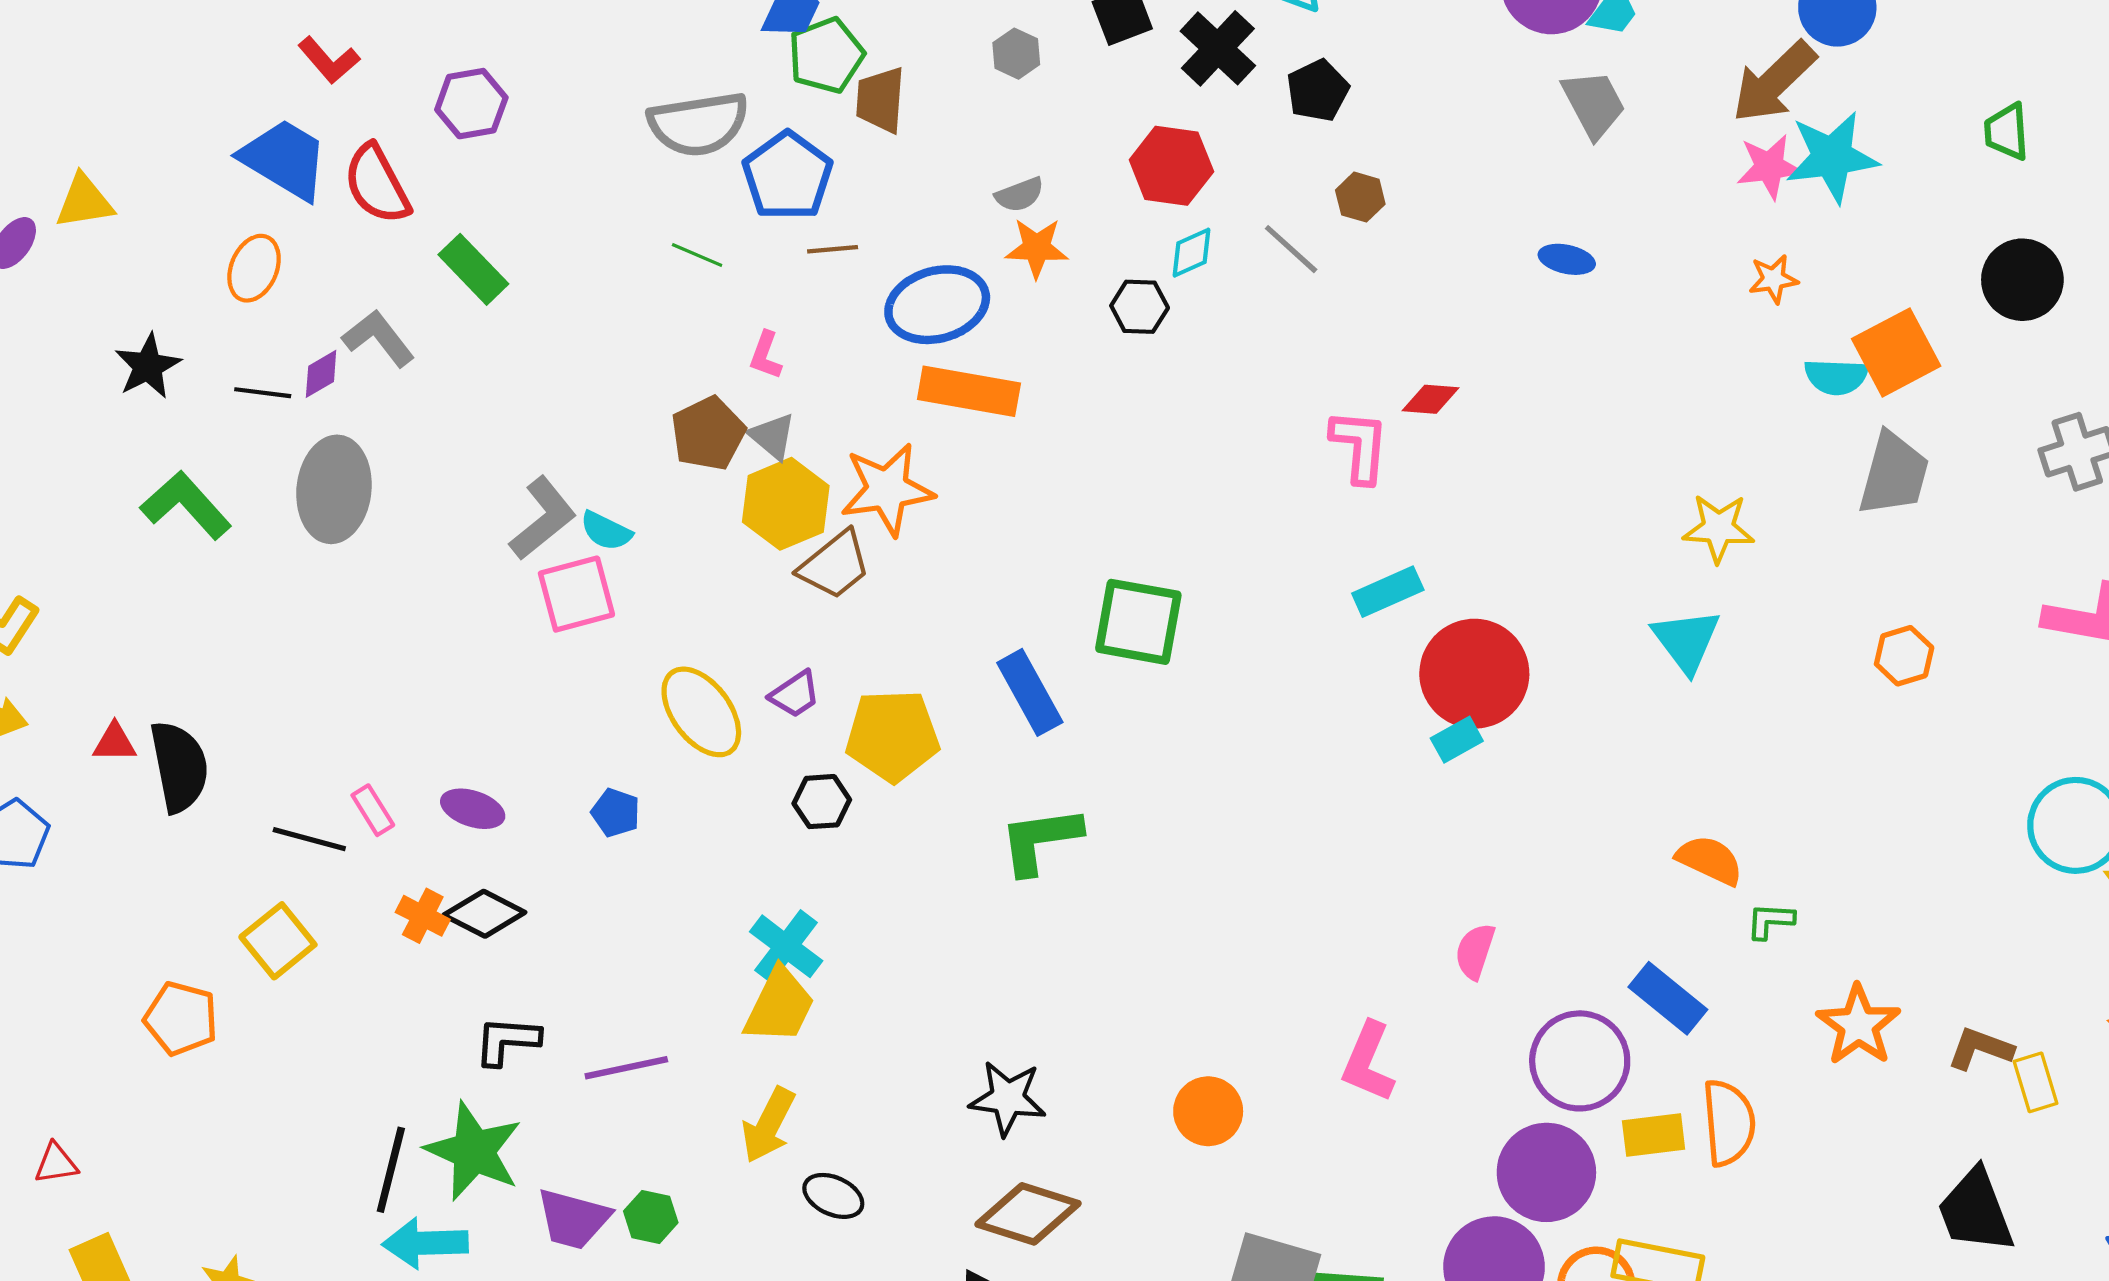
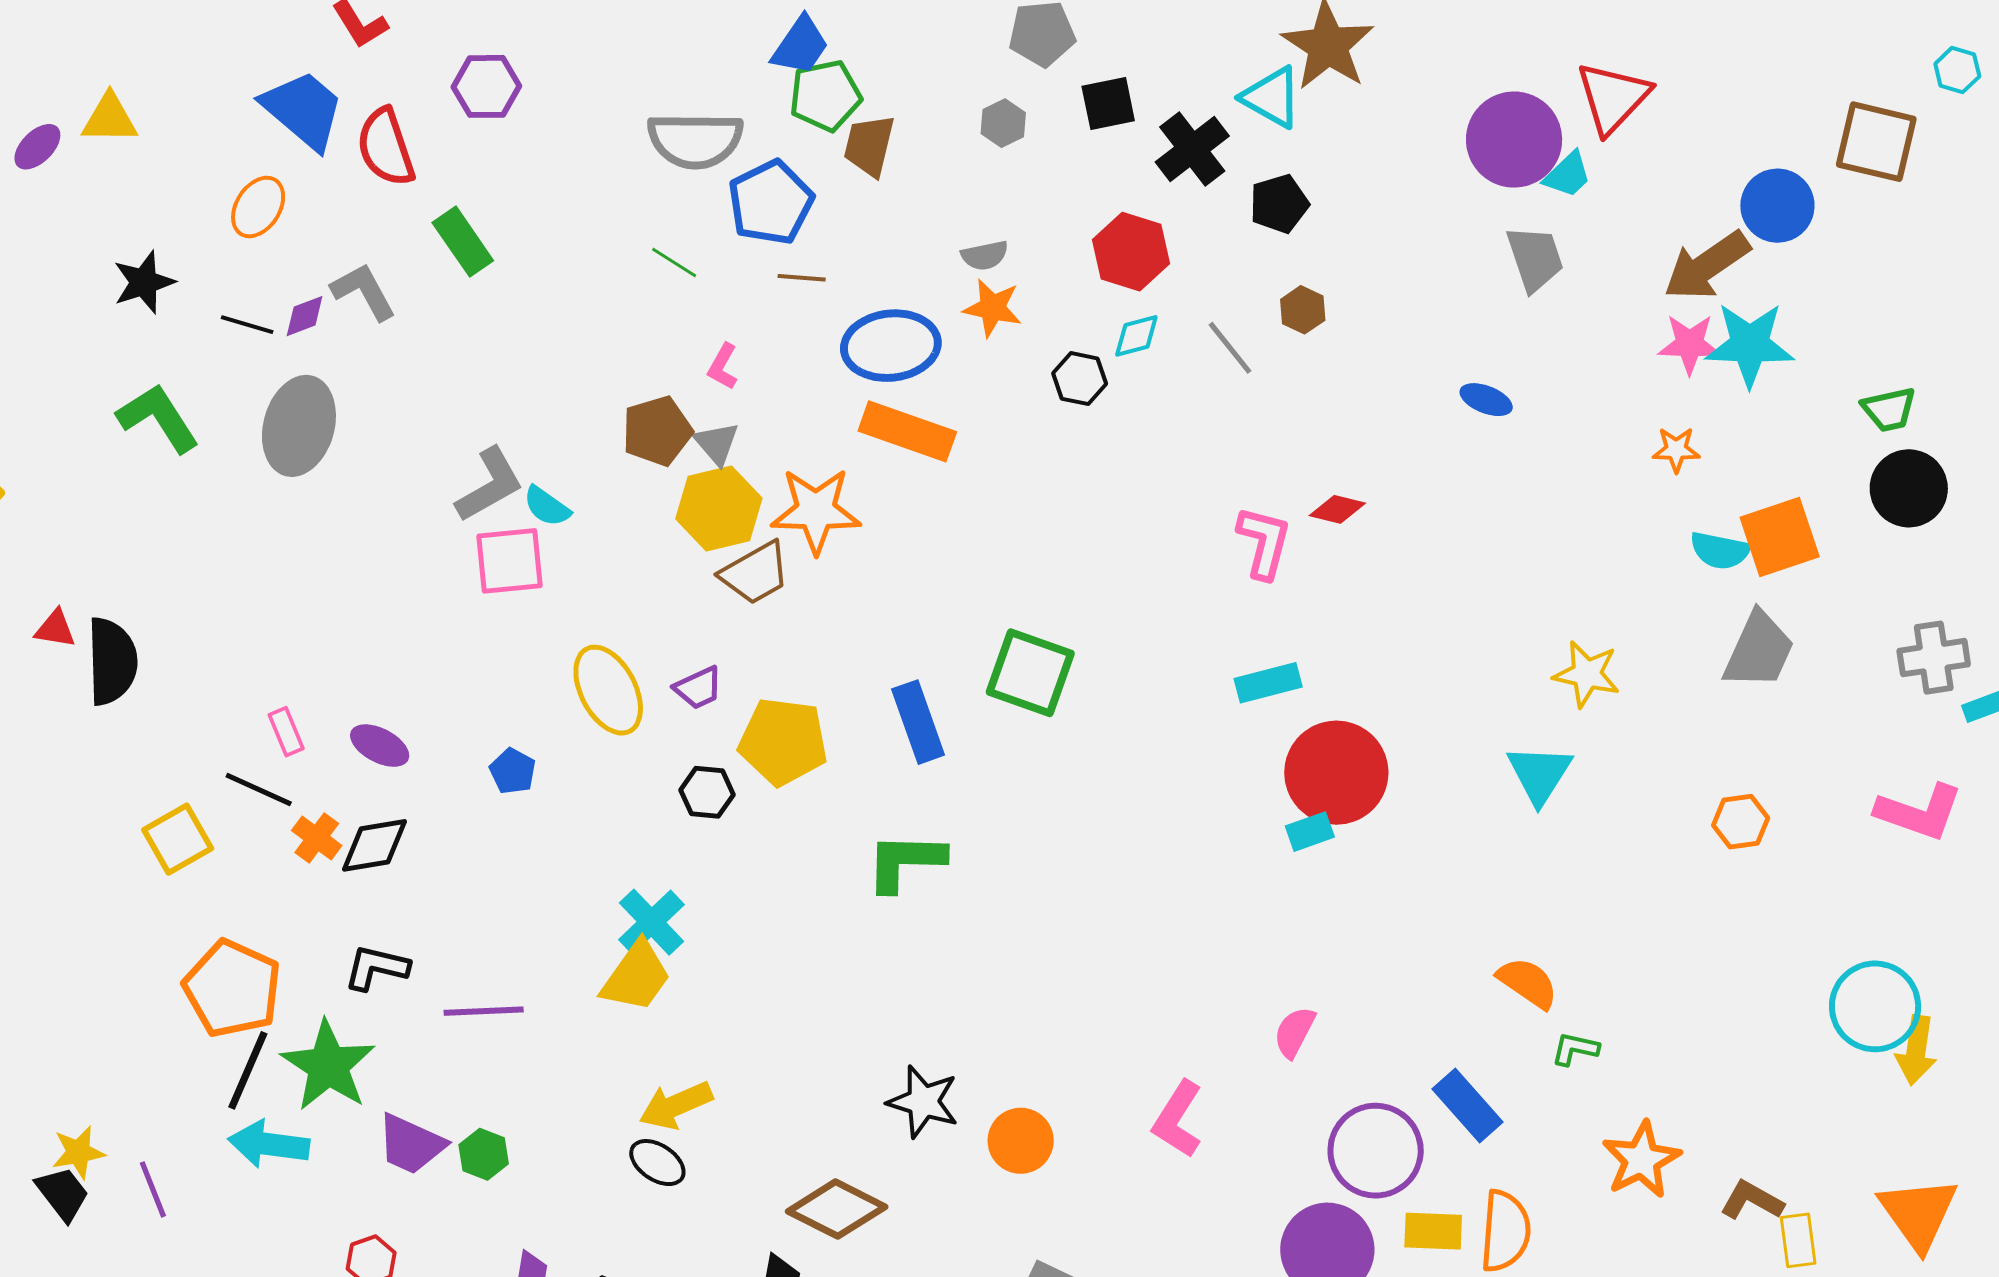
green trapezoid: (2007, 132) -> (1889, 409), moved, turned -108
black line: (309, 839) -> (259, 790), moved
black diamond: (484, 914) -> (374, 845), turned -46
orange pentagon: (181, 1018) -> (232, 989), moved, size x1.4
black star: (1008, 1098) -> (923, 1102), moved
yellow arrow: (768, 1125) -> (676, 1105), moved, turned 30

